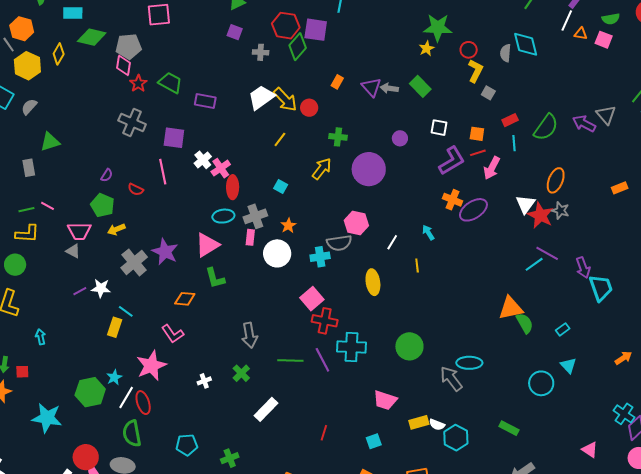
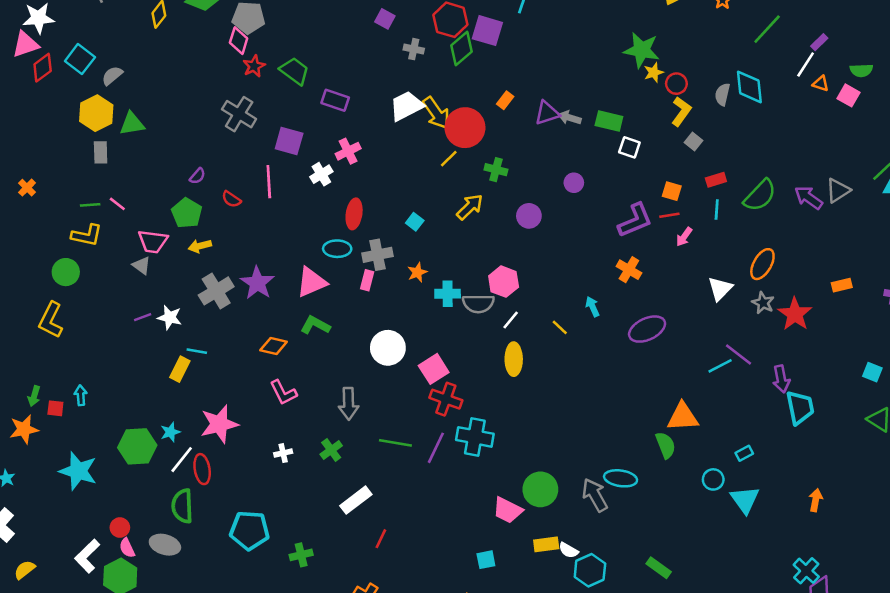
yellow star: (427, 49) -> (654, 72), moved
yellow hexagon: (27, 66) -> (96, 113), moved
green rectangle: (420, 86) -> (609, 121), turned -40
purple triangle: (371, 87) -> (547, 113), turned 45
red circle: (309, 108) -> (465, 128), size x1.8
gray triangle: (606, 115) -> (838, 190), turned 30
white square: (439, 128) -> (629, 147), moved
yellow line: (280, 139) -> (449, 159), moved
pink cross: (221, 168) -> (348, 151), moved
pink arrow: (492, 168) -> (684, 237), size x0.7
purple circle: (369, 169) -> (529, 216), size x0.6
purple ellipse: (473, 210) -> (647, 329), moved
red star: (540, 215) -> (795, 314), moved
white line: (392, 242) -> (511, 320), moved
white circle: (277, 253) -> (388, 348), moved
cyan cross: (320, 257) -> (448, 294), moved
yellow line: (417, 265) -> (560, 327), moved, turned -48
green L-shape: (215, 278) -> (315, 325), turned 125
cyan line: (126, 311) -> (197, 351), turned -35
green semicircle: (525, 323) -> (666, 445), moved
pink L-shape: (173, 334) -> (283, 393), moved
cyan arrow: (41, 337) -> (81, 395), moved
green circle: (409, 346) -> (540, 489), moved
orange arrow: (623, 358) -> (816, 500), turned -54
purple line: (322, 360) -> (436, 448), turned 45
cyan triangle: (568, 366) -> (745, 500), size x1.4
cyan circle: (541, 383) -> (713, 479), moved, size x0.7
red line: (324, 433) -> (381, 539), moved
cyan pentagon: (187, 445) -> (250, 530), size x1.4
red circle: (86, 457) -> (120, 528), size x0.6

